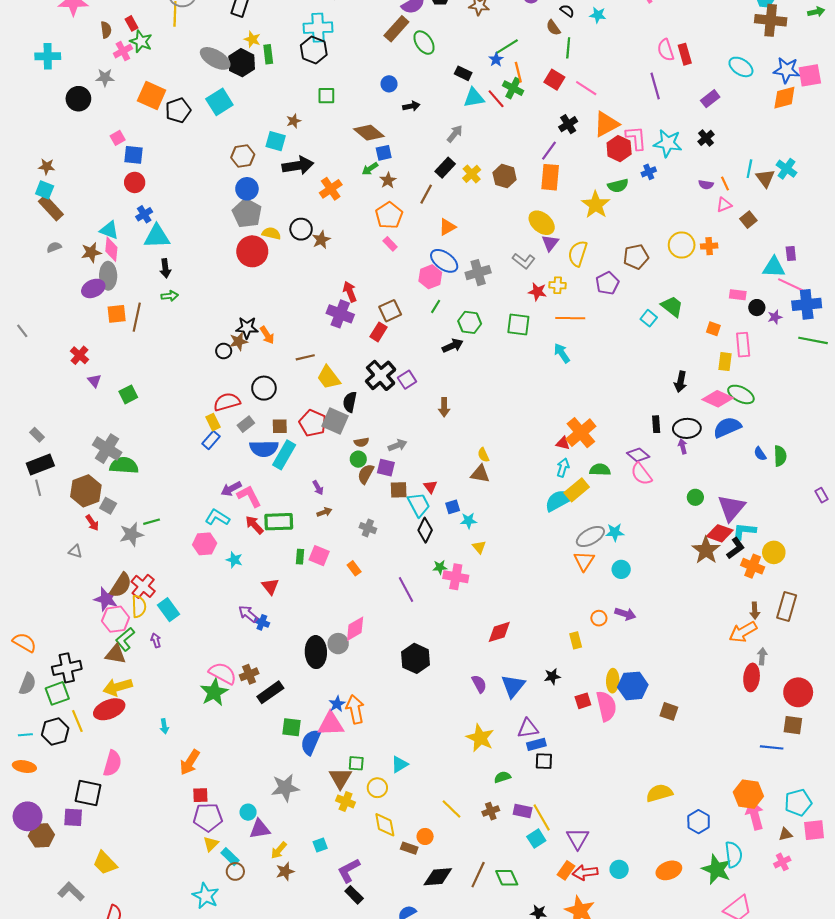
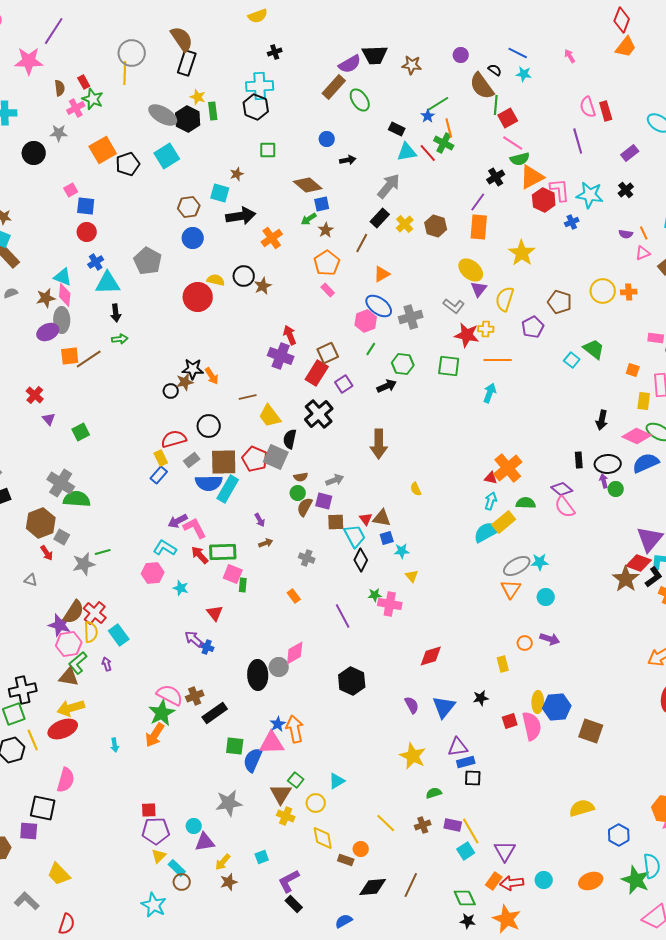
brown semicircle: (553, 28) -> (482, 86), size x1.8
red square: (554, 80) -> (508, 118), moved, turned 30
orange square: (152, 96) -> (103, 150), turned 36
gray arrow: (455, 134) -> (389, 186), size x1.5
green semicircle: (618, 186) -> (520, 159), moved
gray pentagon: (247, 213) -> (148, 261), moved
brown pentagon: (636, 257) -> (560, 302), turned 30
red star: (537, 292) -> (467, 335), size x1.4
brown line: (137, 317) -> (89, 359), turned 44
red rectangle: (378, 332) -> (317, 373), size x1.4
cyan arrow: (562, 353) -> (490, 393), turned 54
purple square: (407, 380) -> (344, 384), moved
brown arrow: (444, 407) -> (379, 444), size x1.6
brown square: (280, 426) -> (224, 462), size x1.8
brown triangle: (480, 474) -> (382, 518), moved
green circle: (695, 497) -> (616, 489), moved
pink square: (319, 556) -> (233, 574), moved
brown square: (669, 711) -> (591, 731), size x1.4
orange arrow: (190, 762) -> (155, 735), moved
green square: (356, 763) -> (296, 780), turned 35
green diamond: (507, 878) -> (465, 898), moved

